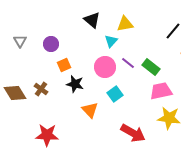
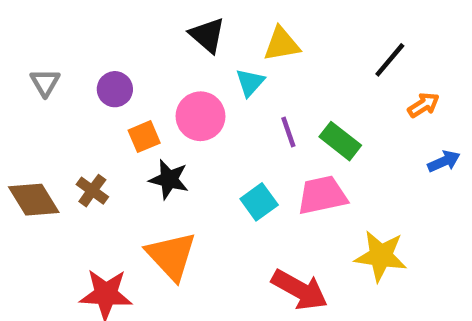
purple line: (128, 63) -> (288, 132), turned 32
pink circle: (105, 67) -> (200, 116), moved
pink trapezoid: (161, 91) -> (322, 195), moved
orange triangle: (90, 110) -> (171, 256), moved, size x1.4

